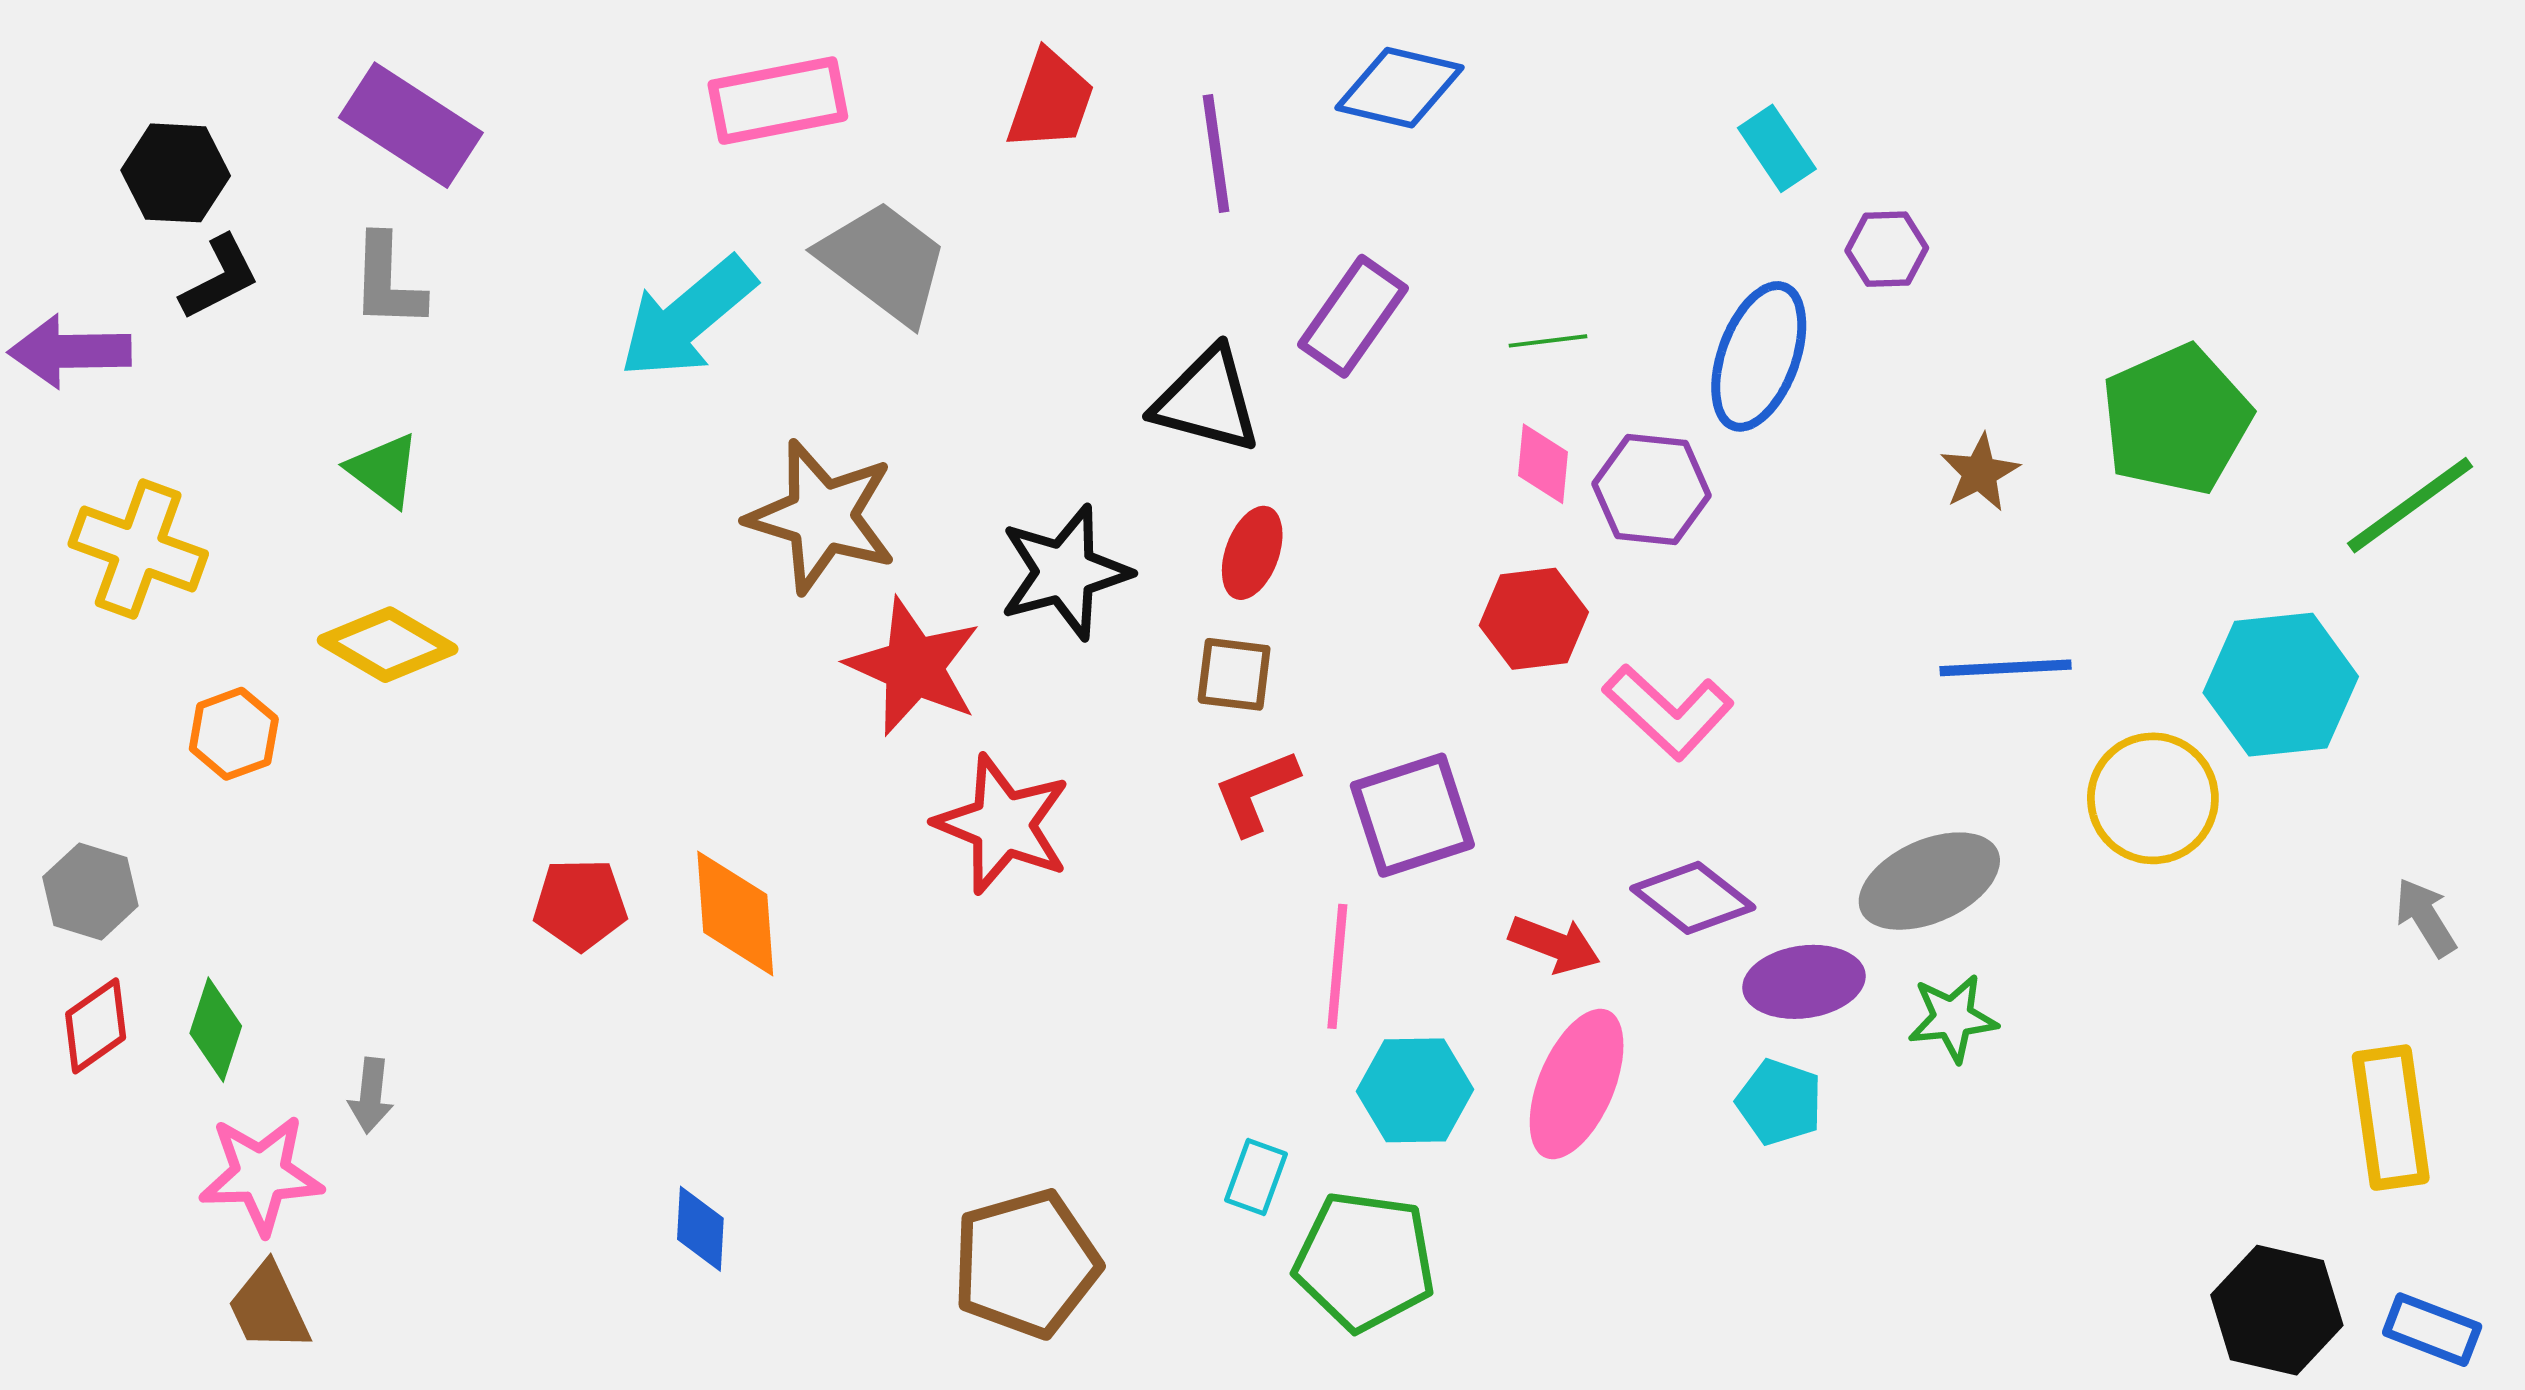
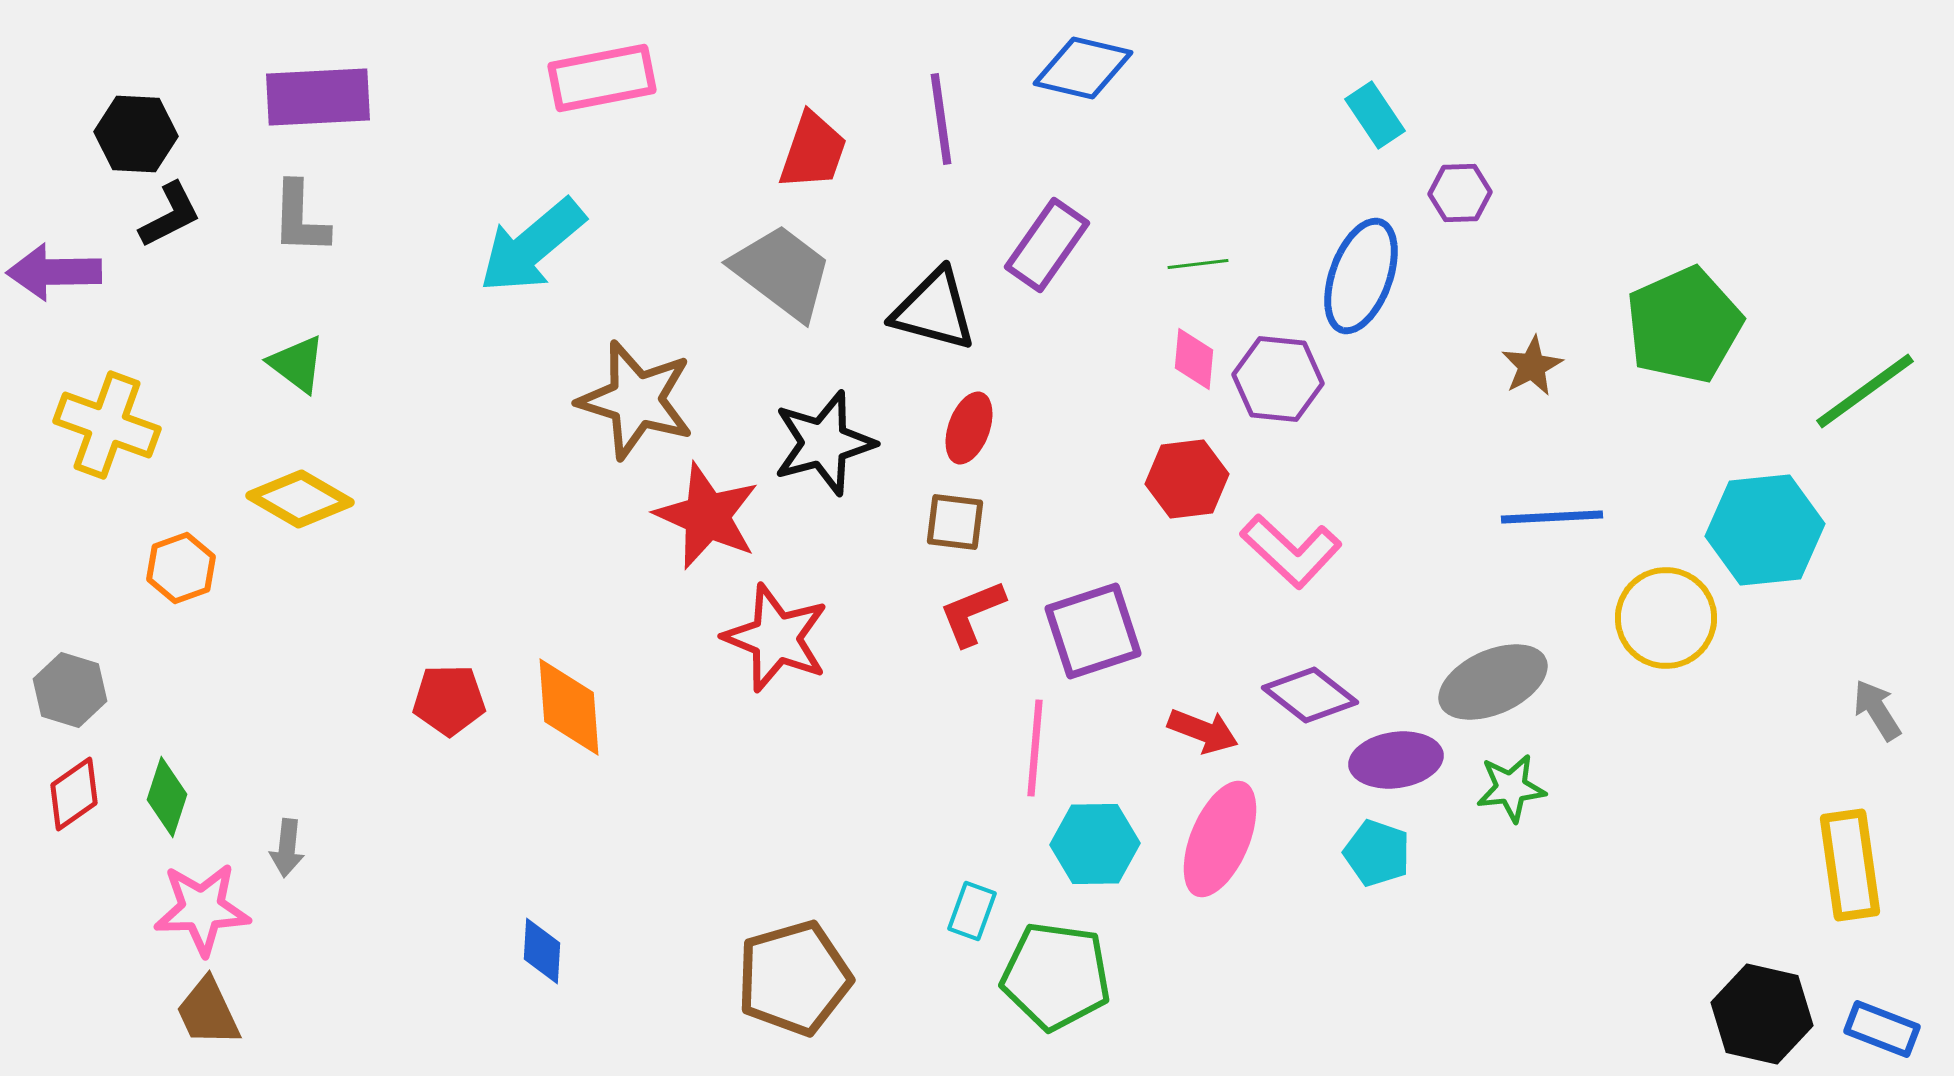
red trapezoid: (1051, 101) -> (813, 151), moved
purple rectangle: (411, 125) -> (318, 97), turned -36
gray trapezoid: (884, 262) -> (782, 272), moved

